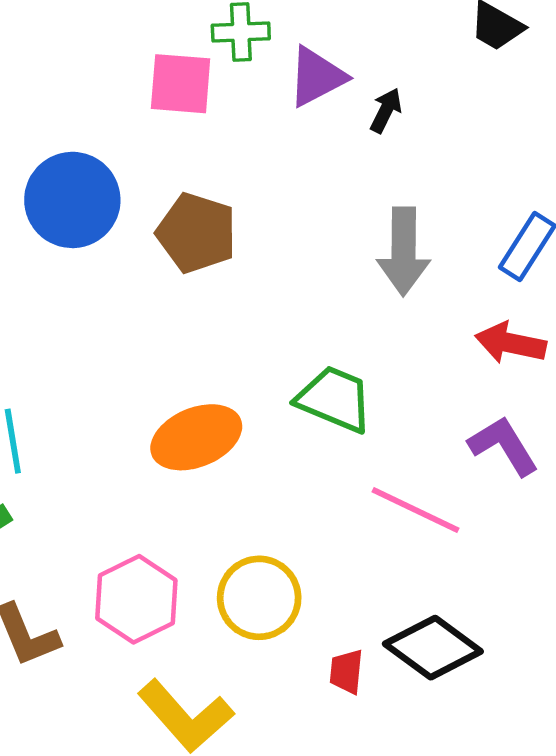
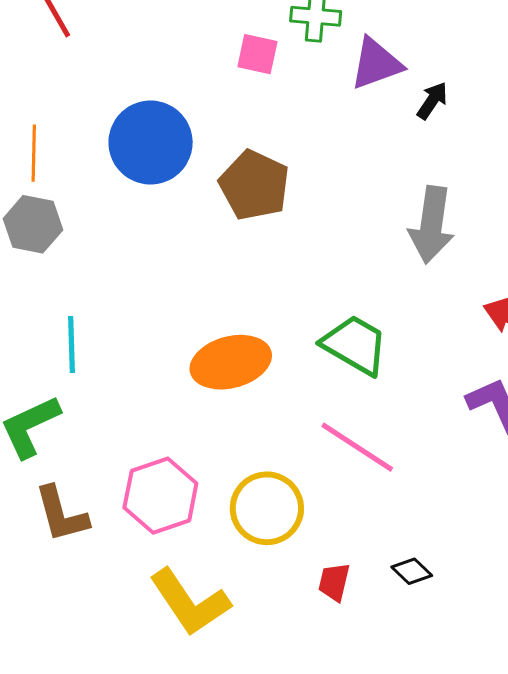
pink square: (181, 84) -> (257, 54), size x0.7
pink line: (415, 510) -> (357, 447), moved
black diamond: (433, 648) -> (412, 571), size x0.5

